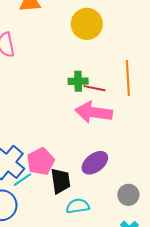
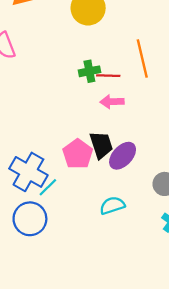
pink arrow: (94, 112) -> (112, 102), size x0.6
pink pentagon: (41, 161) -> (78, 154), moved
black trapezoid: (61, 181) -> (101, 145), moved

